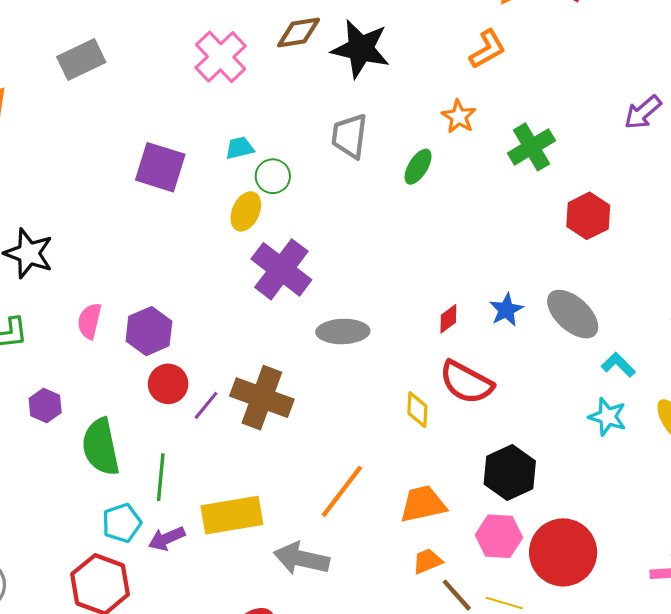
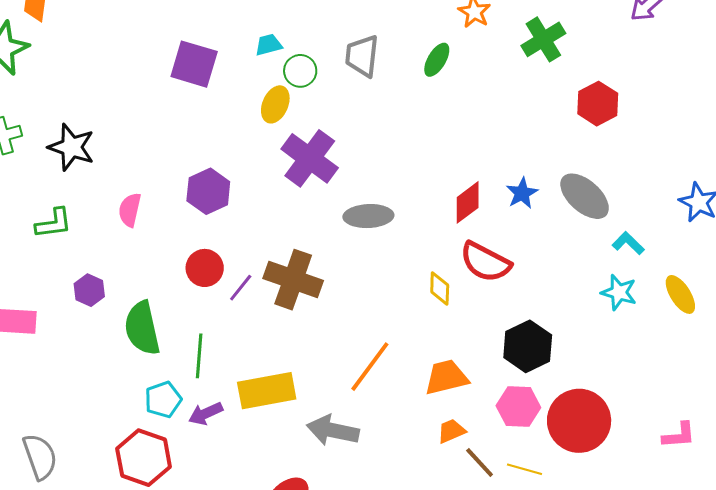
gray trapezoid: (350, 136) -> (362, 56), moved
red diamond: (448, 319) -> (468, 202), size x1.5
purple hexagon: (149, 331) -> (208, 191), moved

